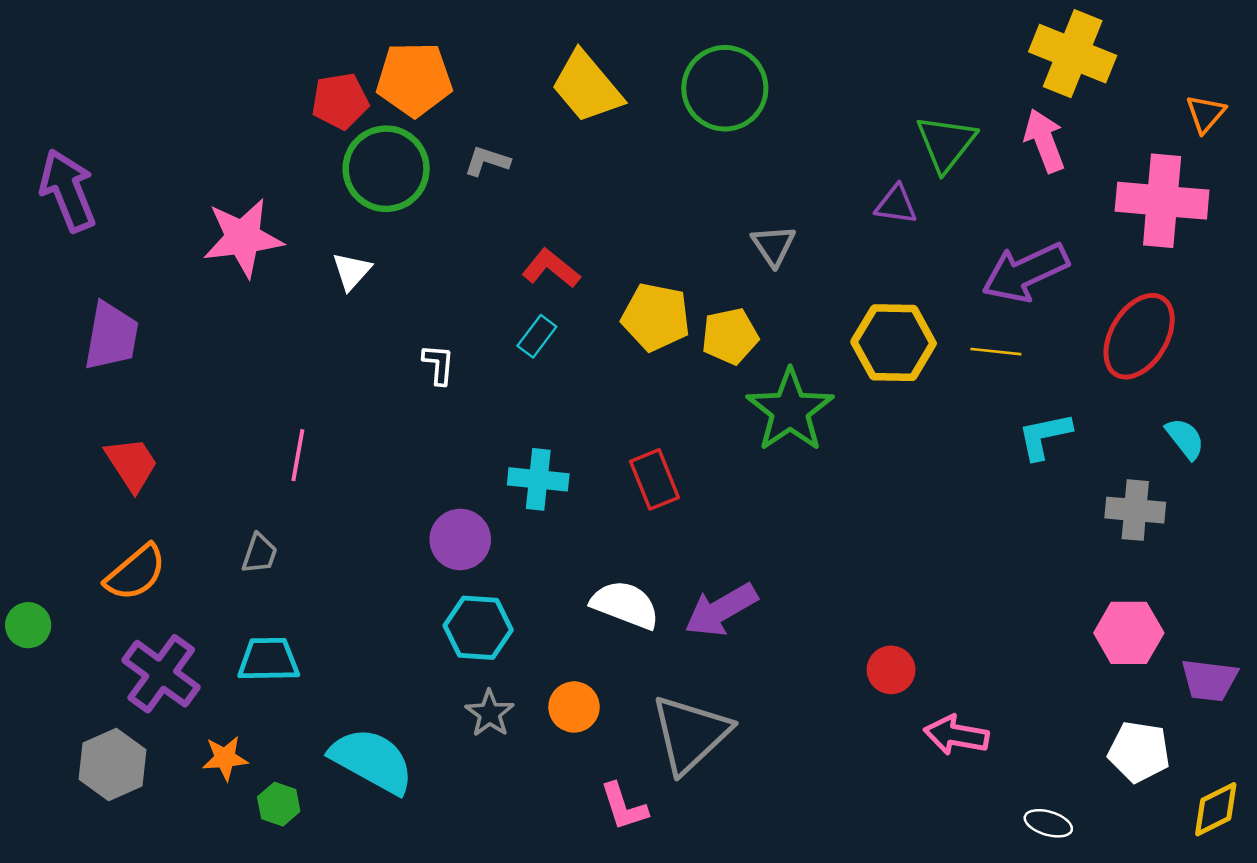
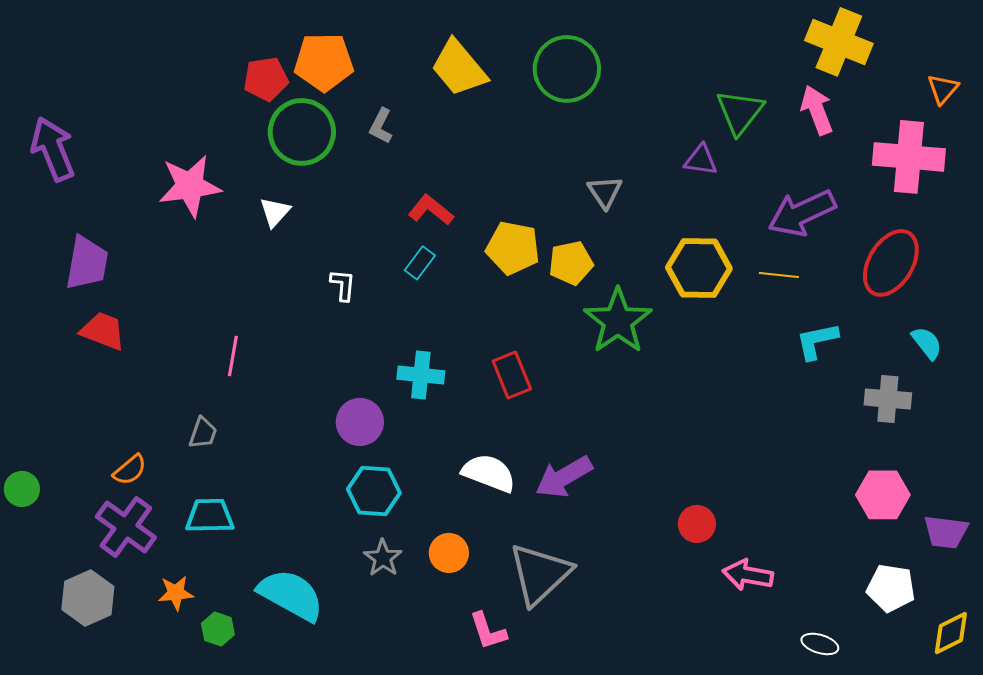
gray L-shape: (487, 161) -> (381, 126), turned -81
red trapezoid: (132, 464) -> (103, 331), moved, turned -36
orange semicircle: (136, 573) -> (130, 470), moved, size x0.7

